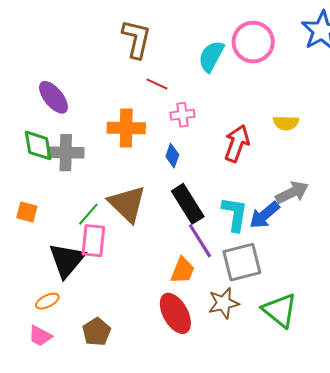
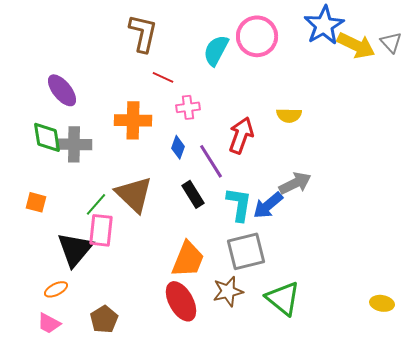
black rectangle: (188, 204) -> (193, 194), size x0.7
purple line: (200, 241) -> (211, 161), moved
orange trapezoid: (183, 270) -> (188, 259), size x1.4

